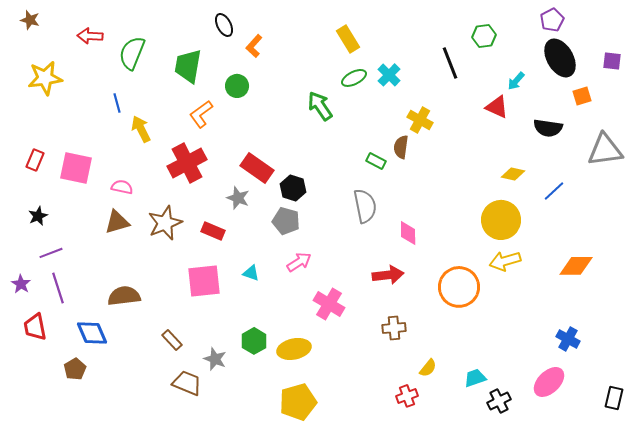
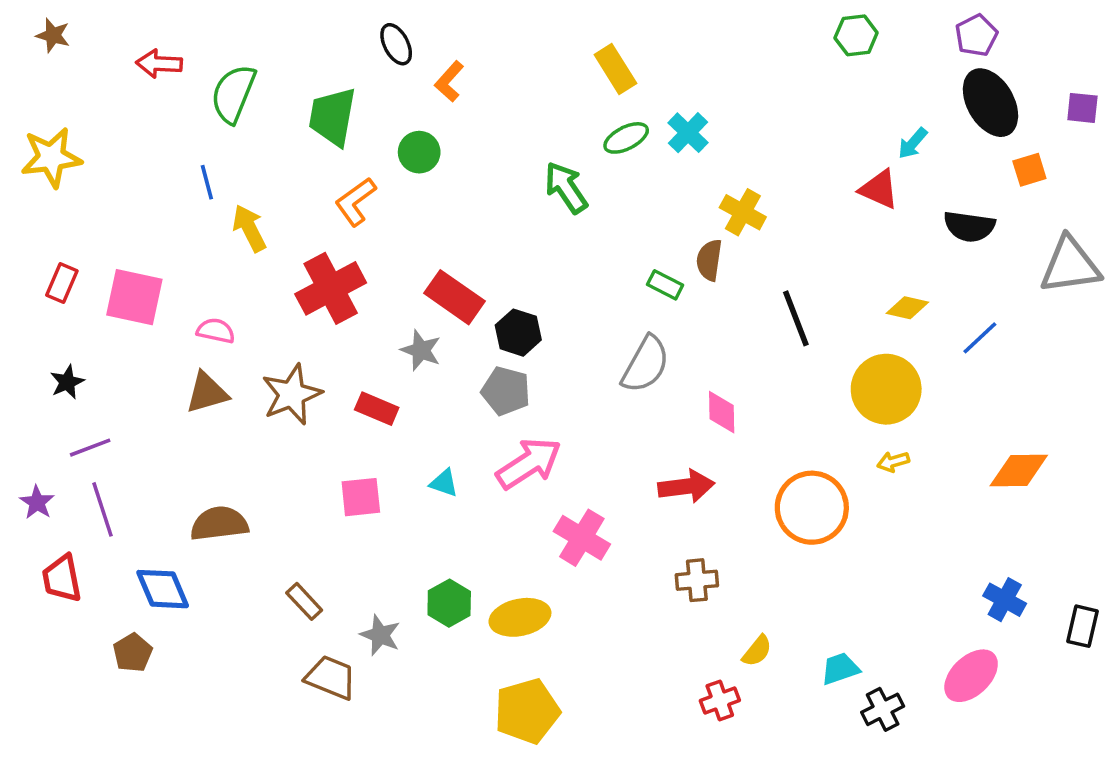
green hexagon: (484, 36) -> (856, 35), moved
black line: (450, 63) -> (796, 318), moved
yellow star: (45, 78) -> (51, 157), moved
gray semicircle: (365, 206) -> (646, 364), turned 40
yellow arrow: (505, 261) -> (893, 462), size x0.6
pink arrow: (299, 262) -> (529, 463), size x1.5
pink square: (204, 281) -> (361, 497), size x0.7
black rectangle: (614, 398) -> (1082, 626), moved

